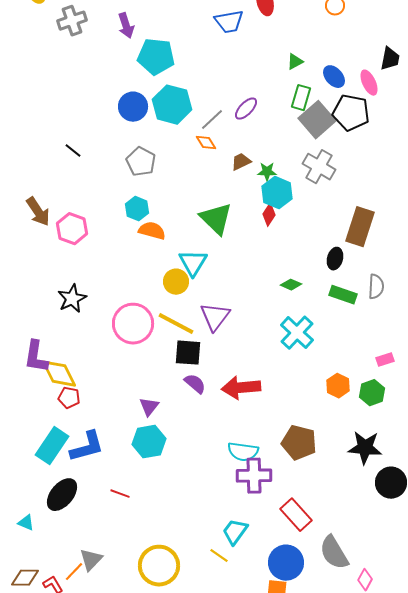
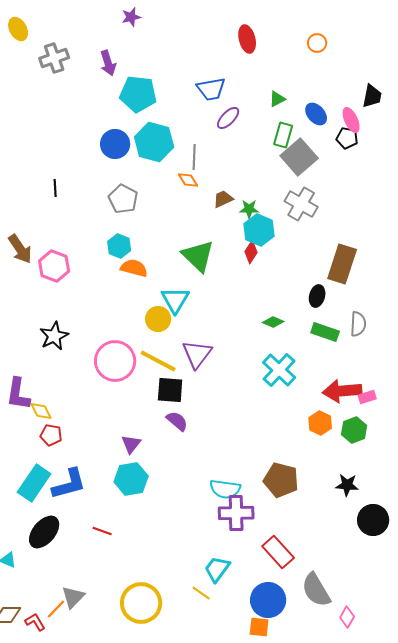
blue trapezoid: (229, 22) -> (211, 89), moved
purple ellipse: (246, 109) -> (228, 118), moved
black pentagon: (351, 113) -> (347, 138), moved, size x0.6
gray line: (212, 120) -> (194, 157), turned -45
black line: (73, 151) -> (55, 188), turned 48
yellow diamond: (59, 374) -> (41, 411), size x0.6
red arrow: (241, 388) -> (342, 391), moved
black star: (365, 448) -> (347, 485), size x0.7

